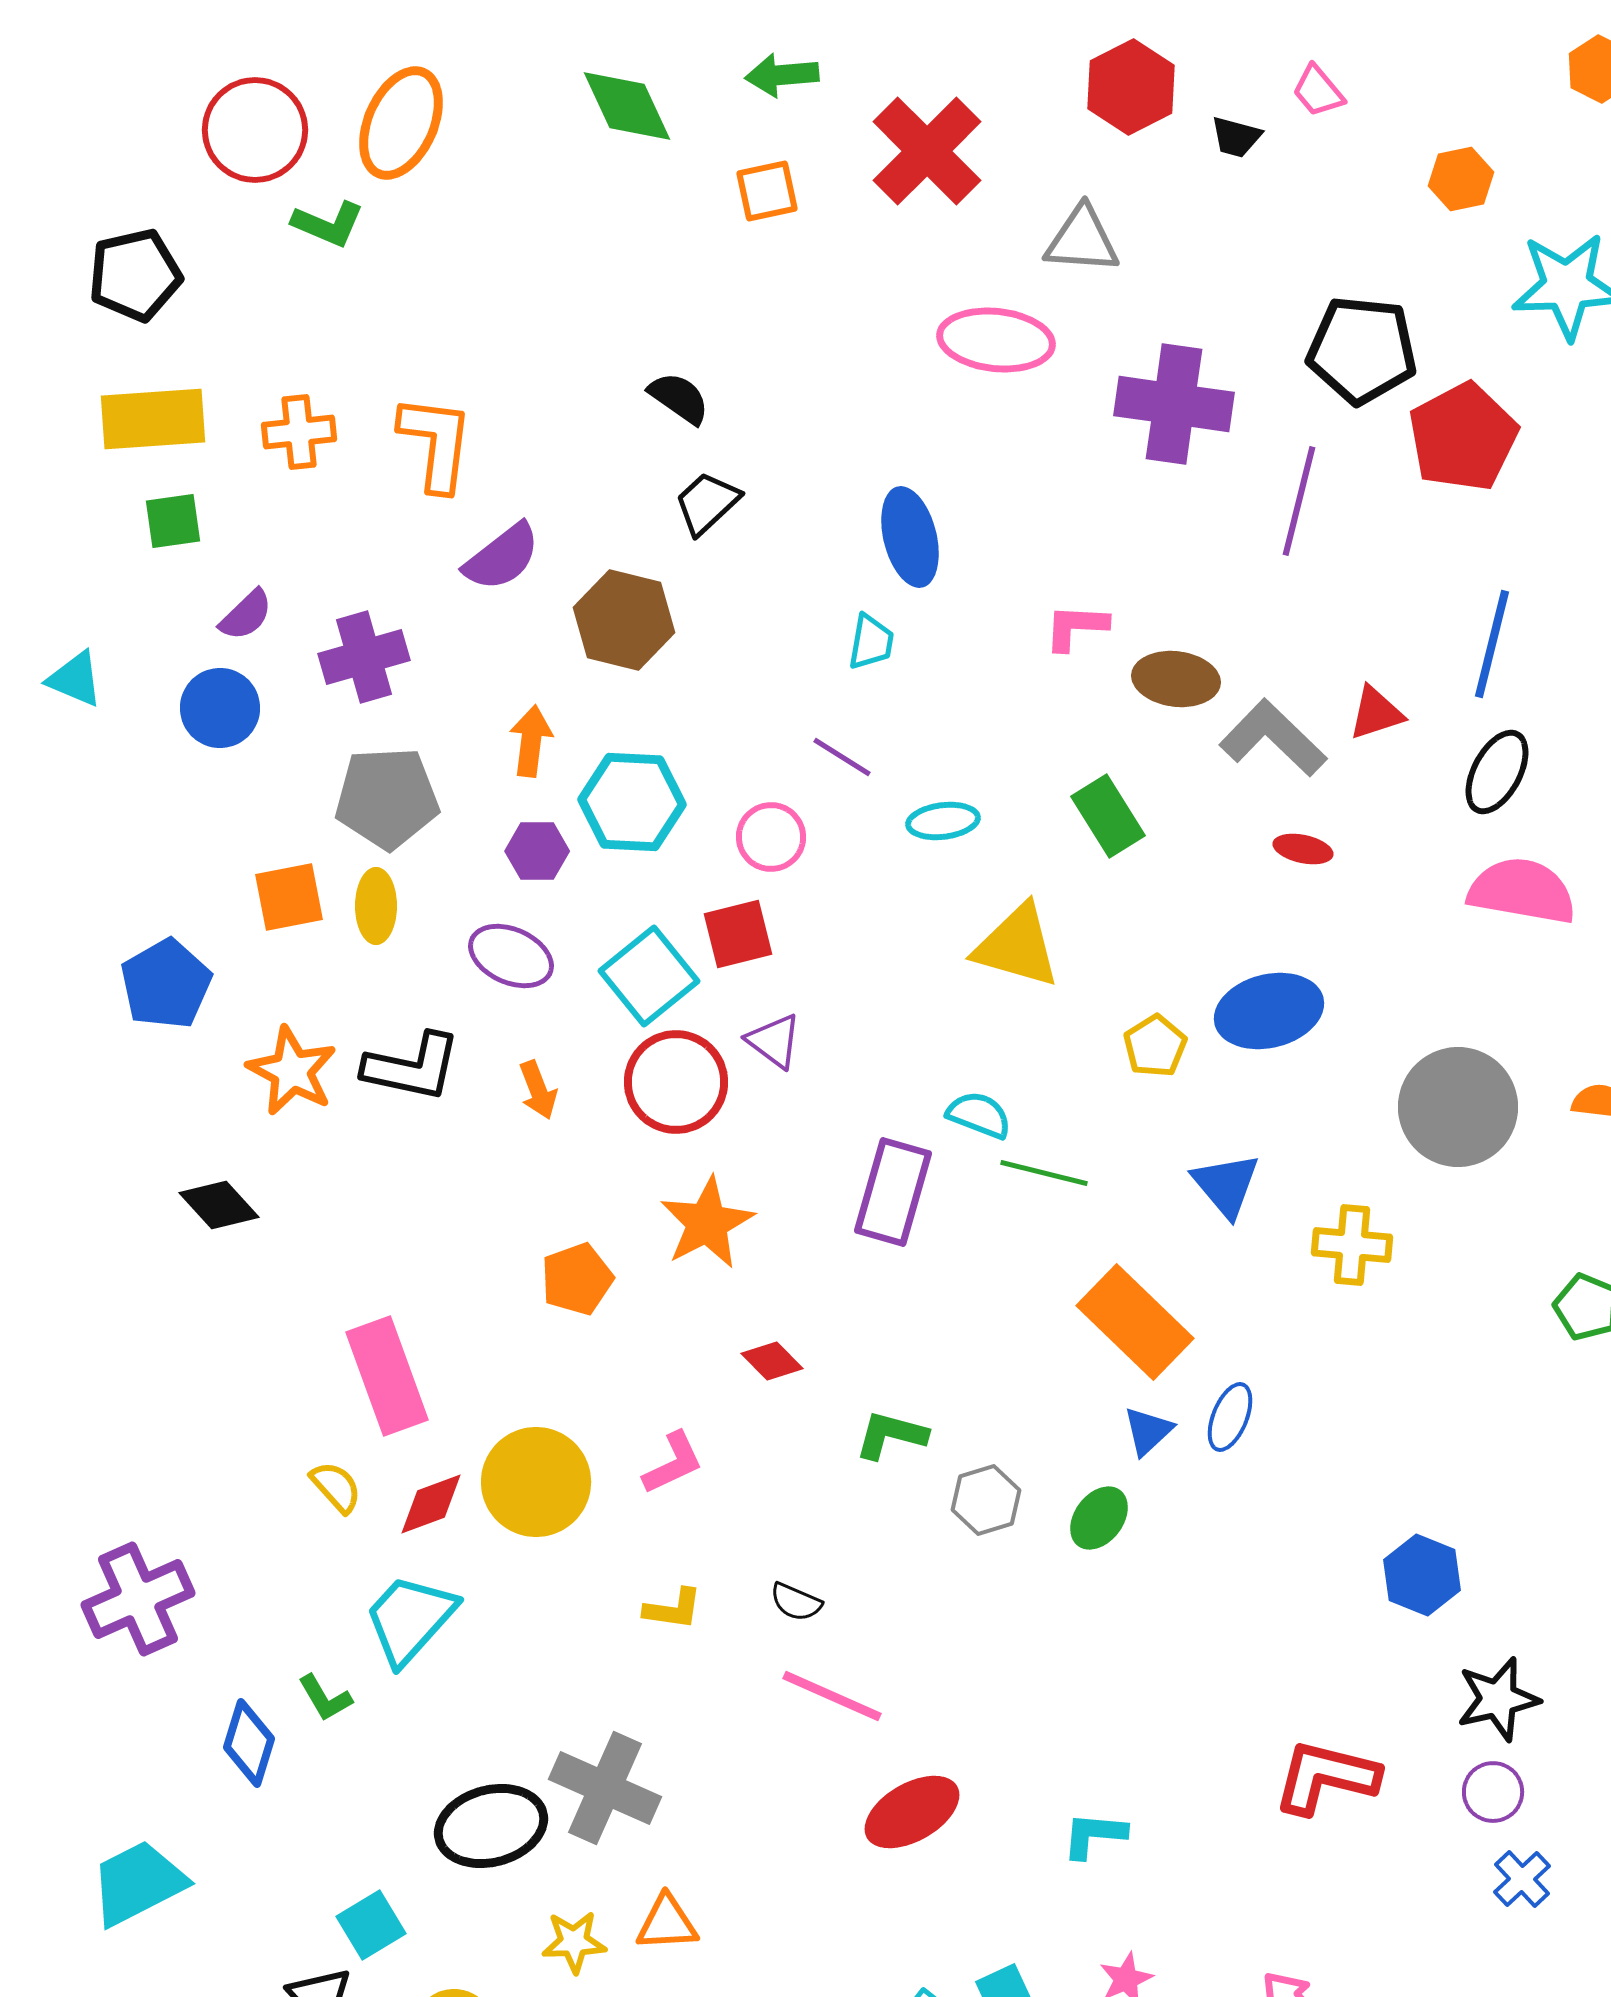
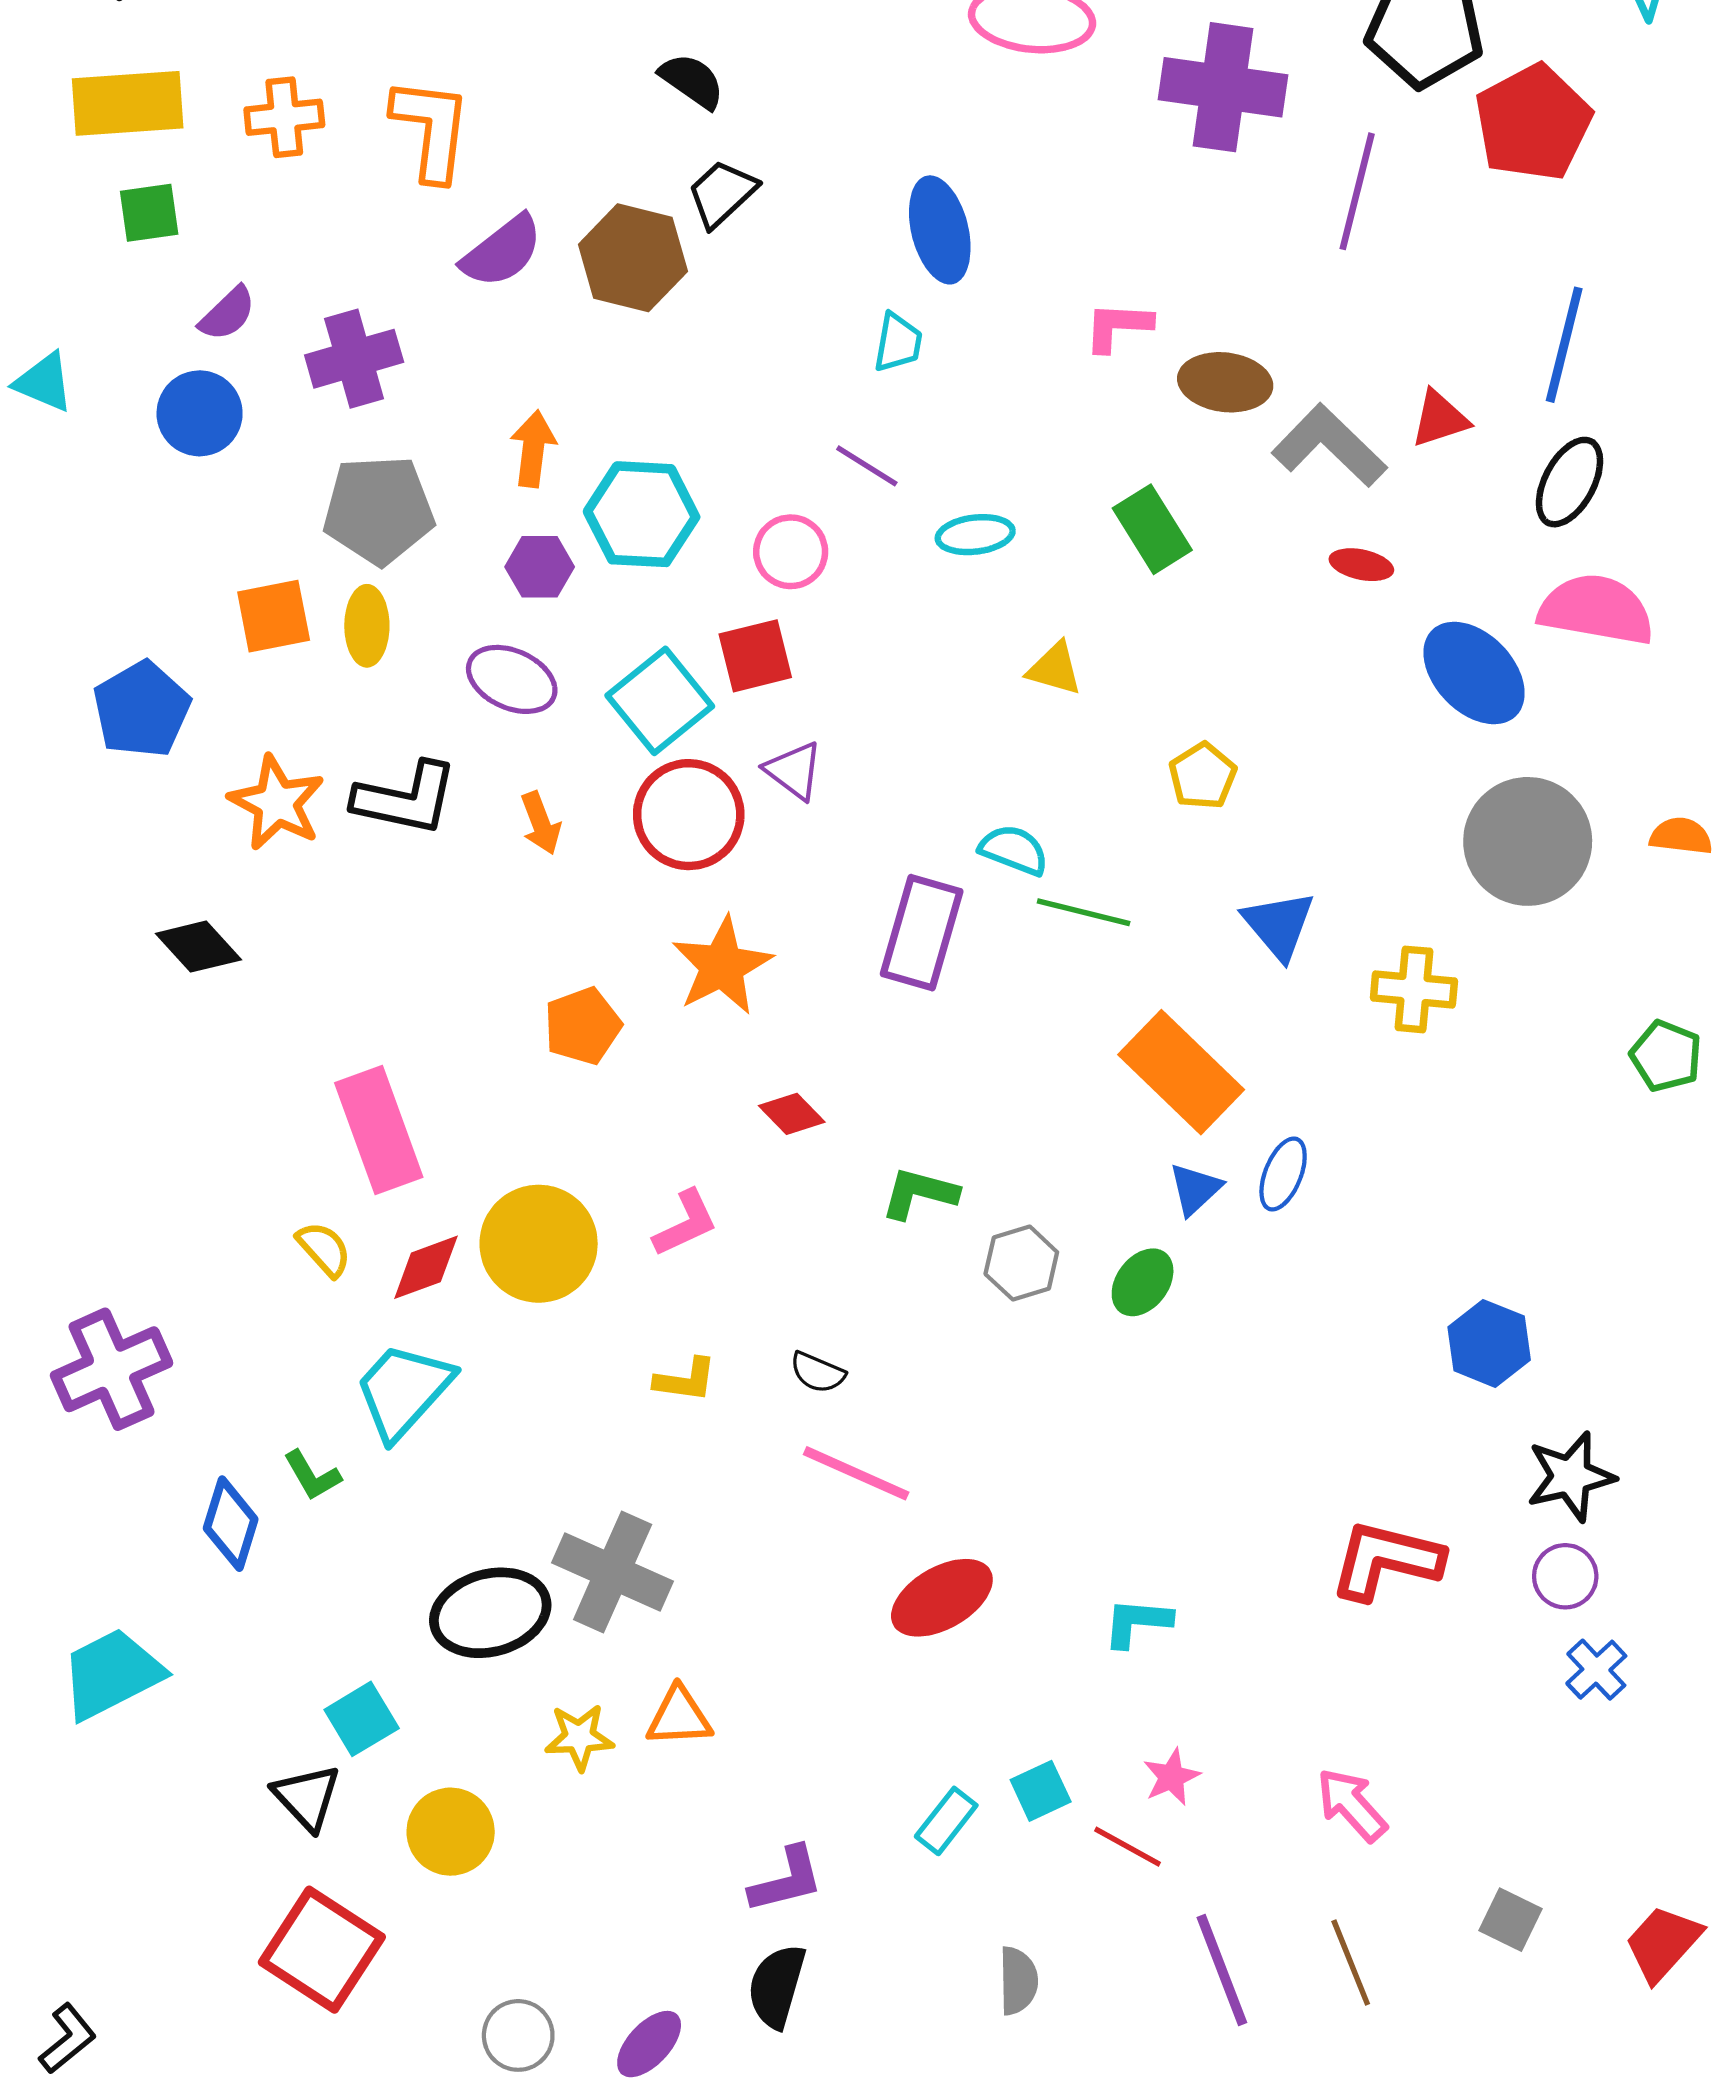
brown hexagon: (624, 620) -> (633, 258), moved
yellow triangle: (1017, 946) -> (1055, 669), size x0.6
blue ellipse: (1269, 1011) -> (1474, 673), moved, turned 60

